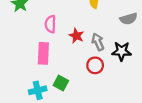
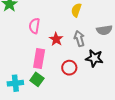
gray arrow: (98, 42) -> (79, 39), moved
pink rectangle: (43, 53) -> (39, 58), moved

